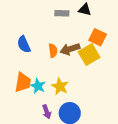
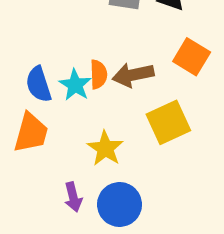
blue semicircle: (24, 44) -> (39, 84), moved
yellow square: (89, 55) -> (168, 122), moved
cyan star: (38, 86) -> (75, 85), moved

